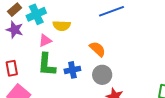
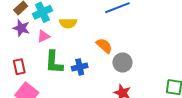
pink triangle: (45, 41) -> (44, 36), moved
gray circle: (102, 75) -> (122, 62), moved

